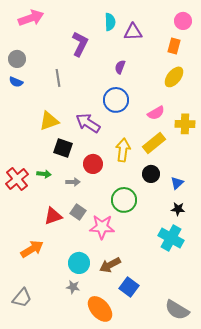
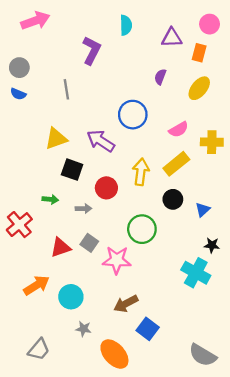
purple triangle: (133, 32) -> (172, 38), moved
purple semicircle: (120, 67) -> (160, 77), moved
red cross: (17, 179) -> (19, 225), moved
black star: (178, 209) -> (212, 245), moved
cyan circle: (79, 263) -> (71, 297), moved
gray trapezoid: (22, 298) -> (39, 349), moved

